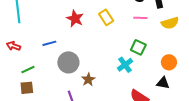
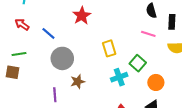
yellow rectangle: (106, 17) -> (109, 48), moved
blue line: (49, 43) -> (48, 33), turned 40
red arrow: (14, 46) -> (22, 24), moved
orange circle: (169, 62) -> (156, 82), moved

